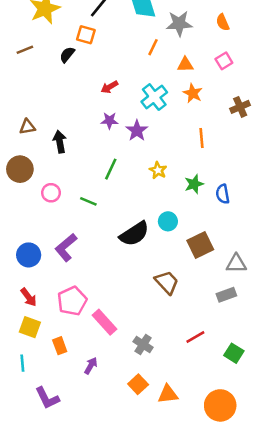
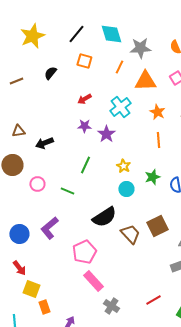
orange square: (86, 35) -> (84, 61), moved
brown line: (25, 50) -> (16, 81), moved
orange triangle: (185, 65) -> (145, 81), size x1.6
orange star: (193, 93) -> (157, 112), moved
black arrow: (60, 142) -> (44, 143), turned -102
cyan circle: (168, 221) -> (126, 189), moved
brown trapezoid: (167, 282) -> (130, 234), moved
pink pentagon: (72, 301) -> (84, 252), moved
pink rectangle: (104, 322) -> (93, 281), moved
yellow square: (30, 327) -> (31, 289), moved

